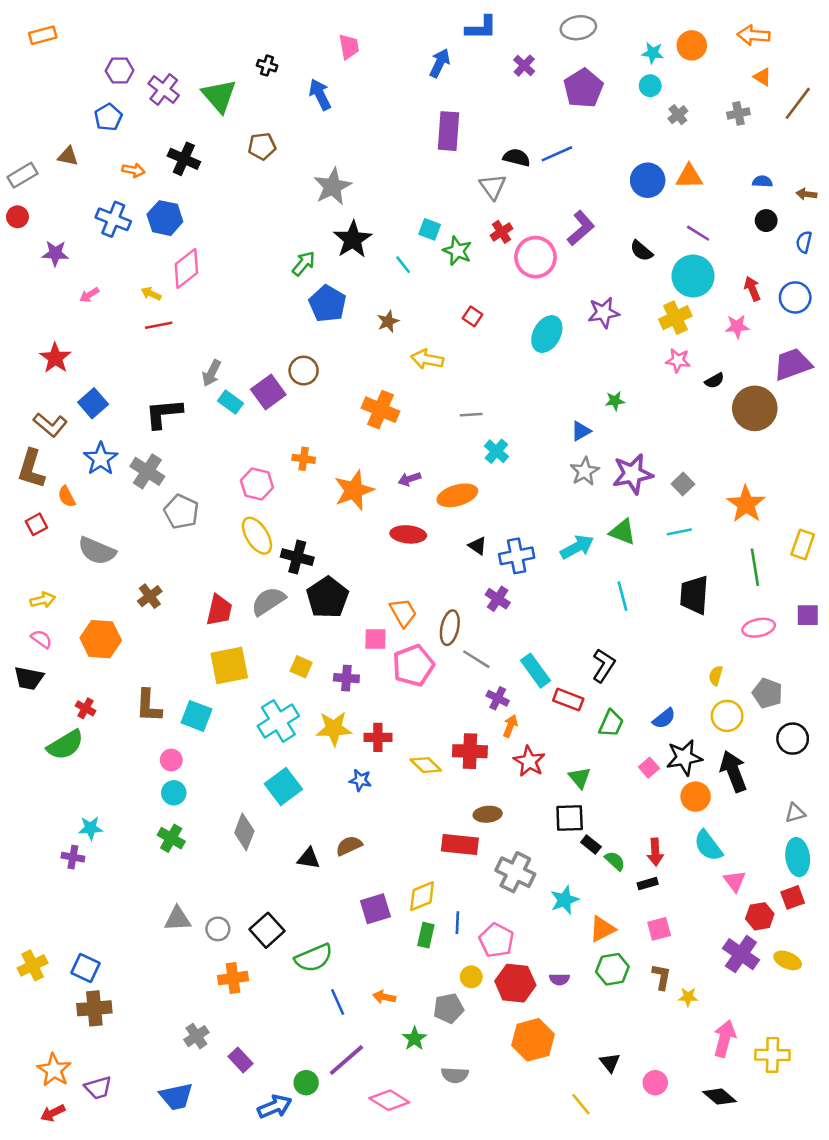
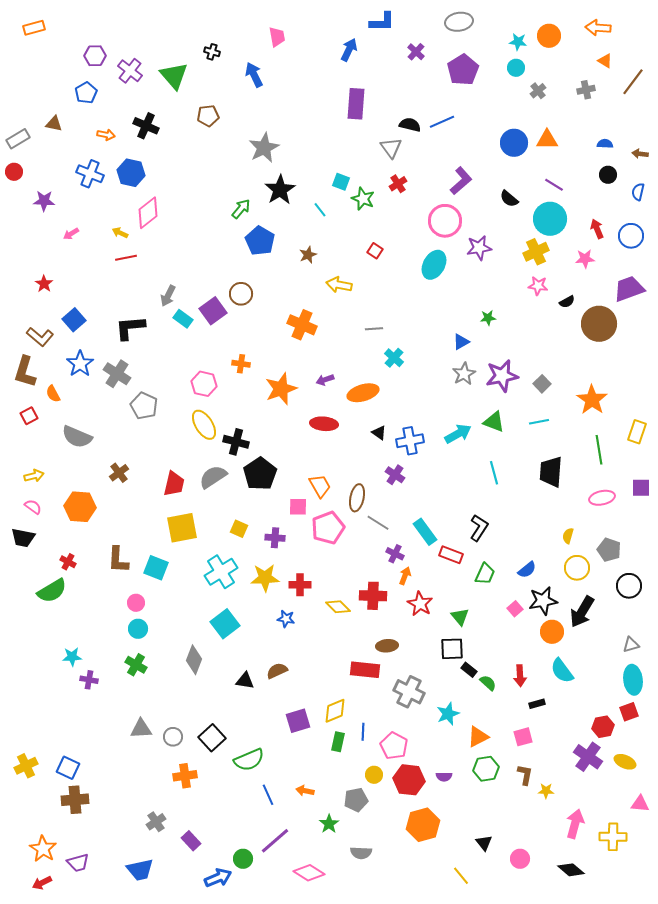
pink circle: (535, 257) -> (445, 221), moved
red star: (55, 358) -> (44, 284), size x0.7
black arrow: (733, 771) -> (582, 612), turned -128
purple cross: (73, 857) -> (89, 680), moved
pink triangle: (735, 881) -> (640, 804), moved, turned -48
black rectangle: (648, 884) -> (537, 704), moved

